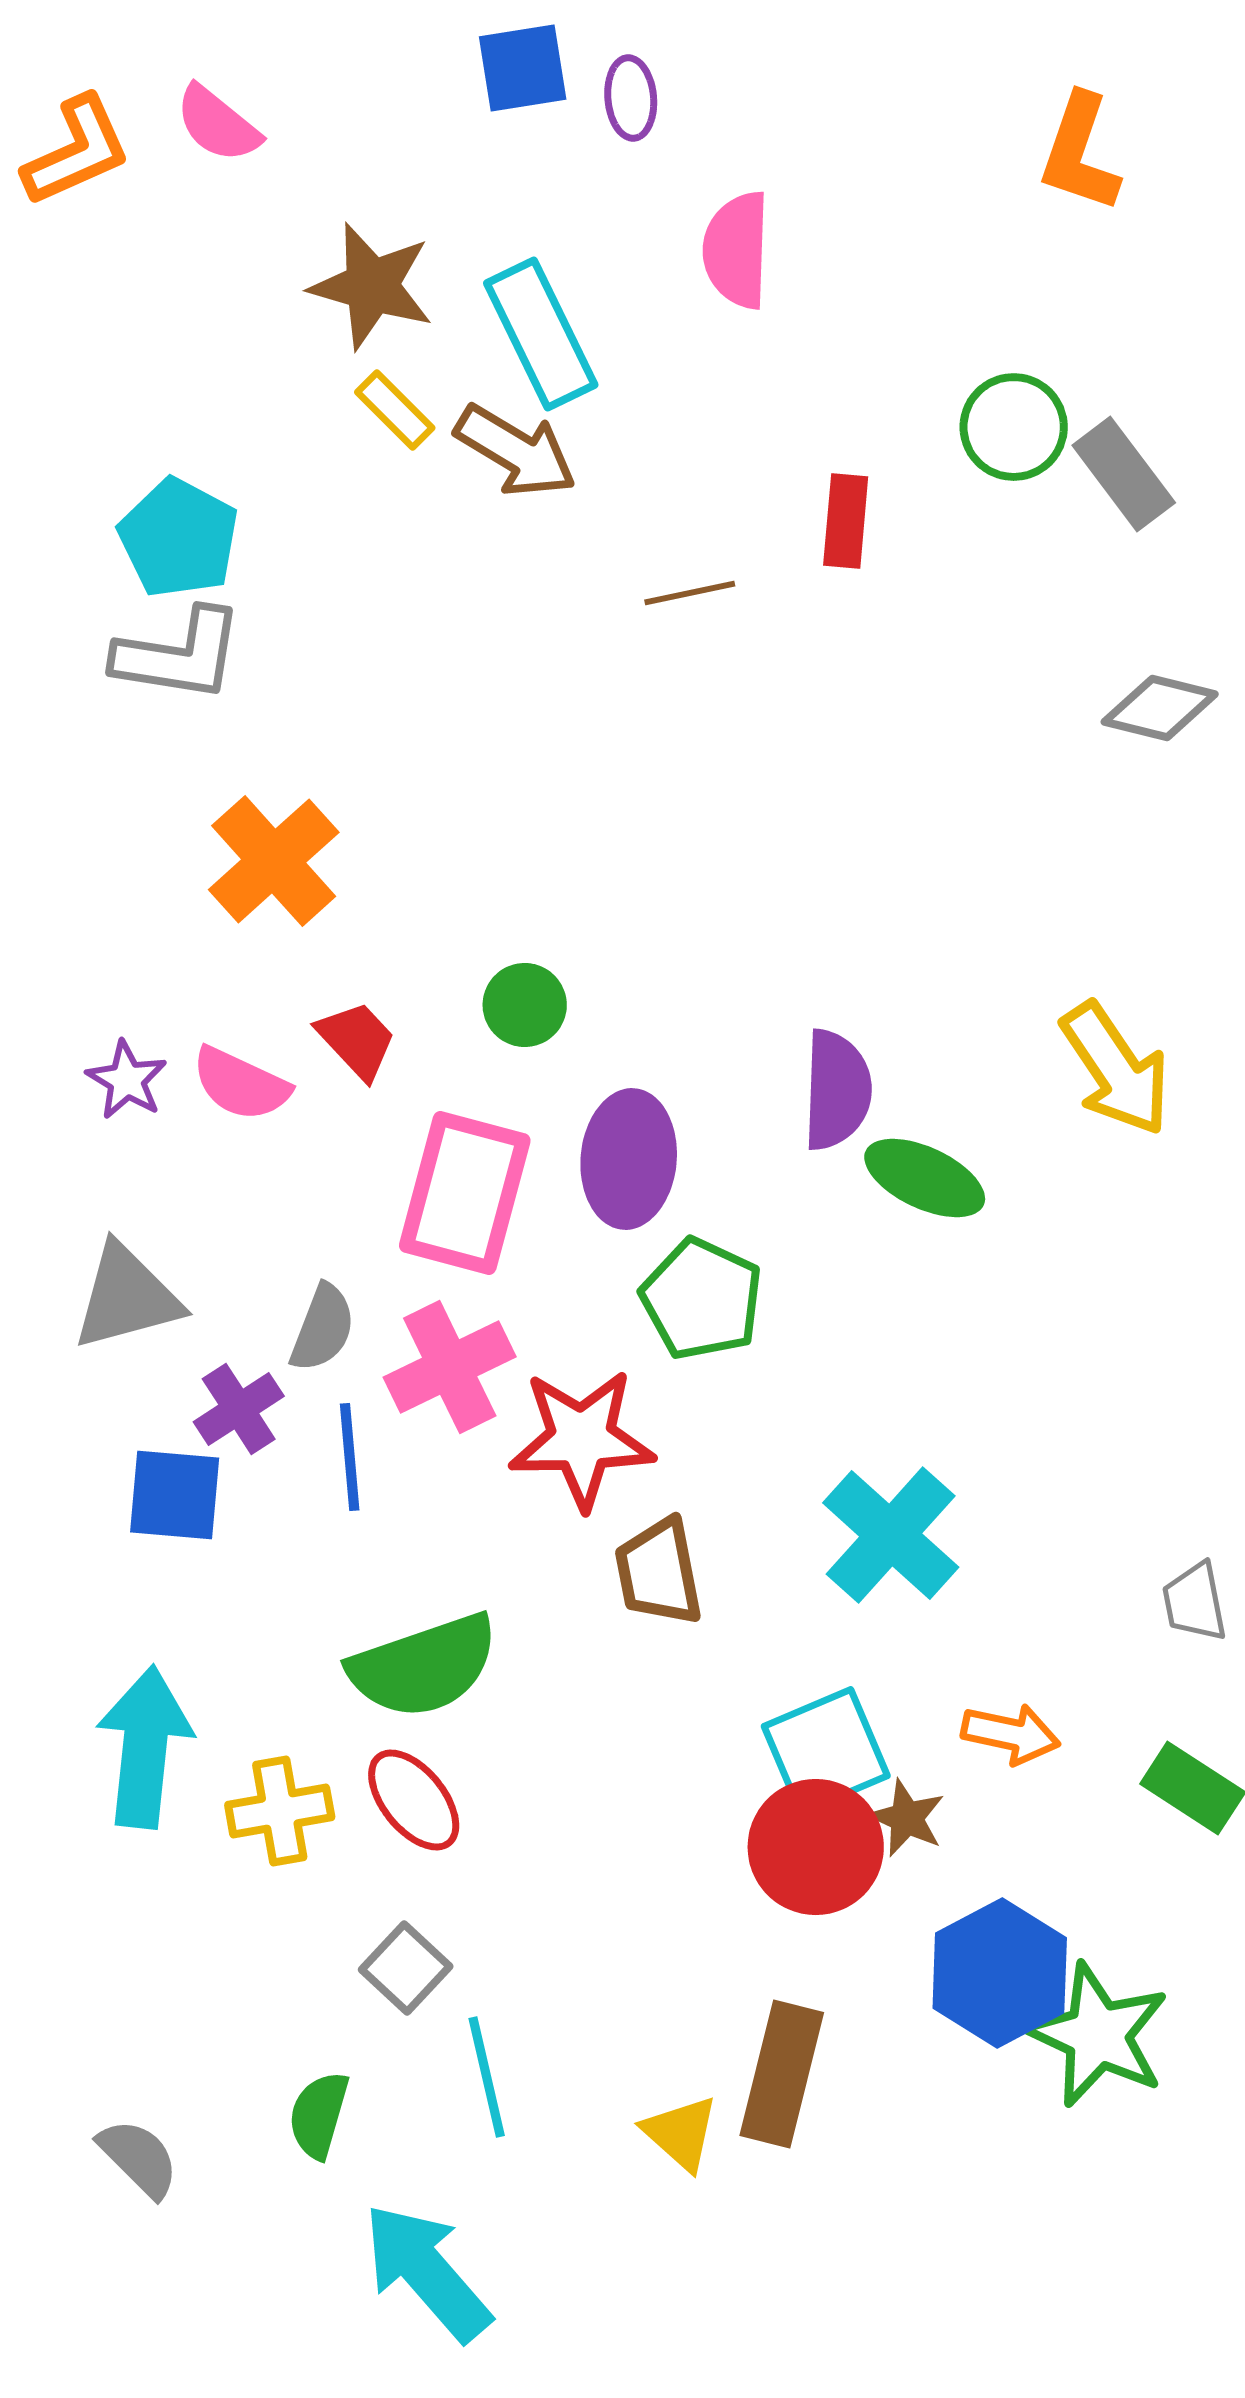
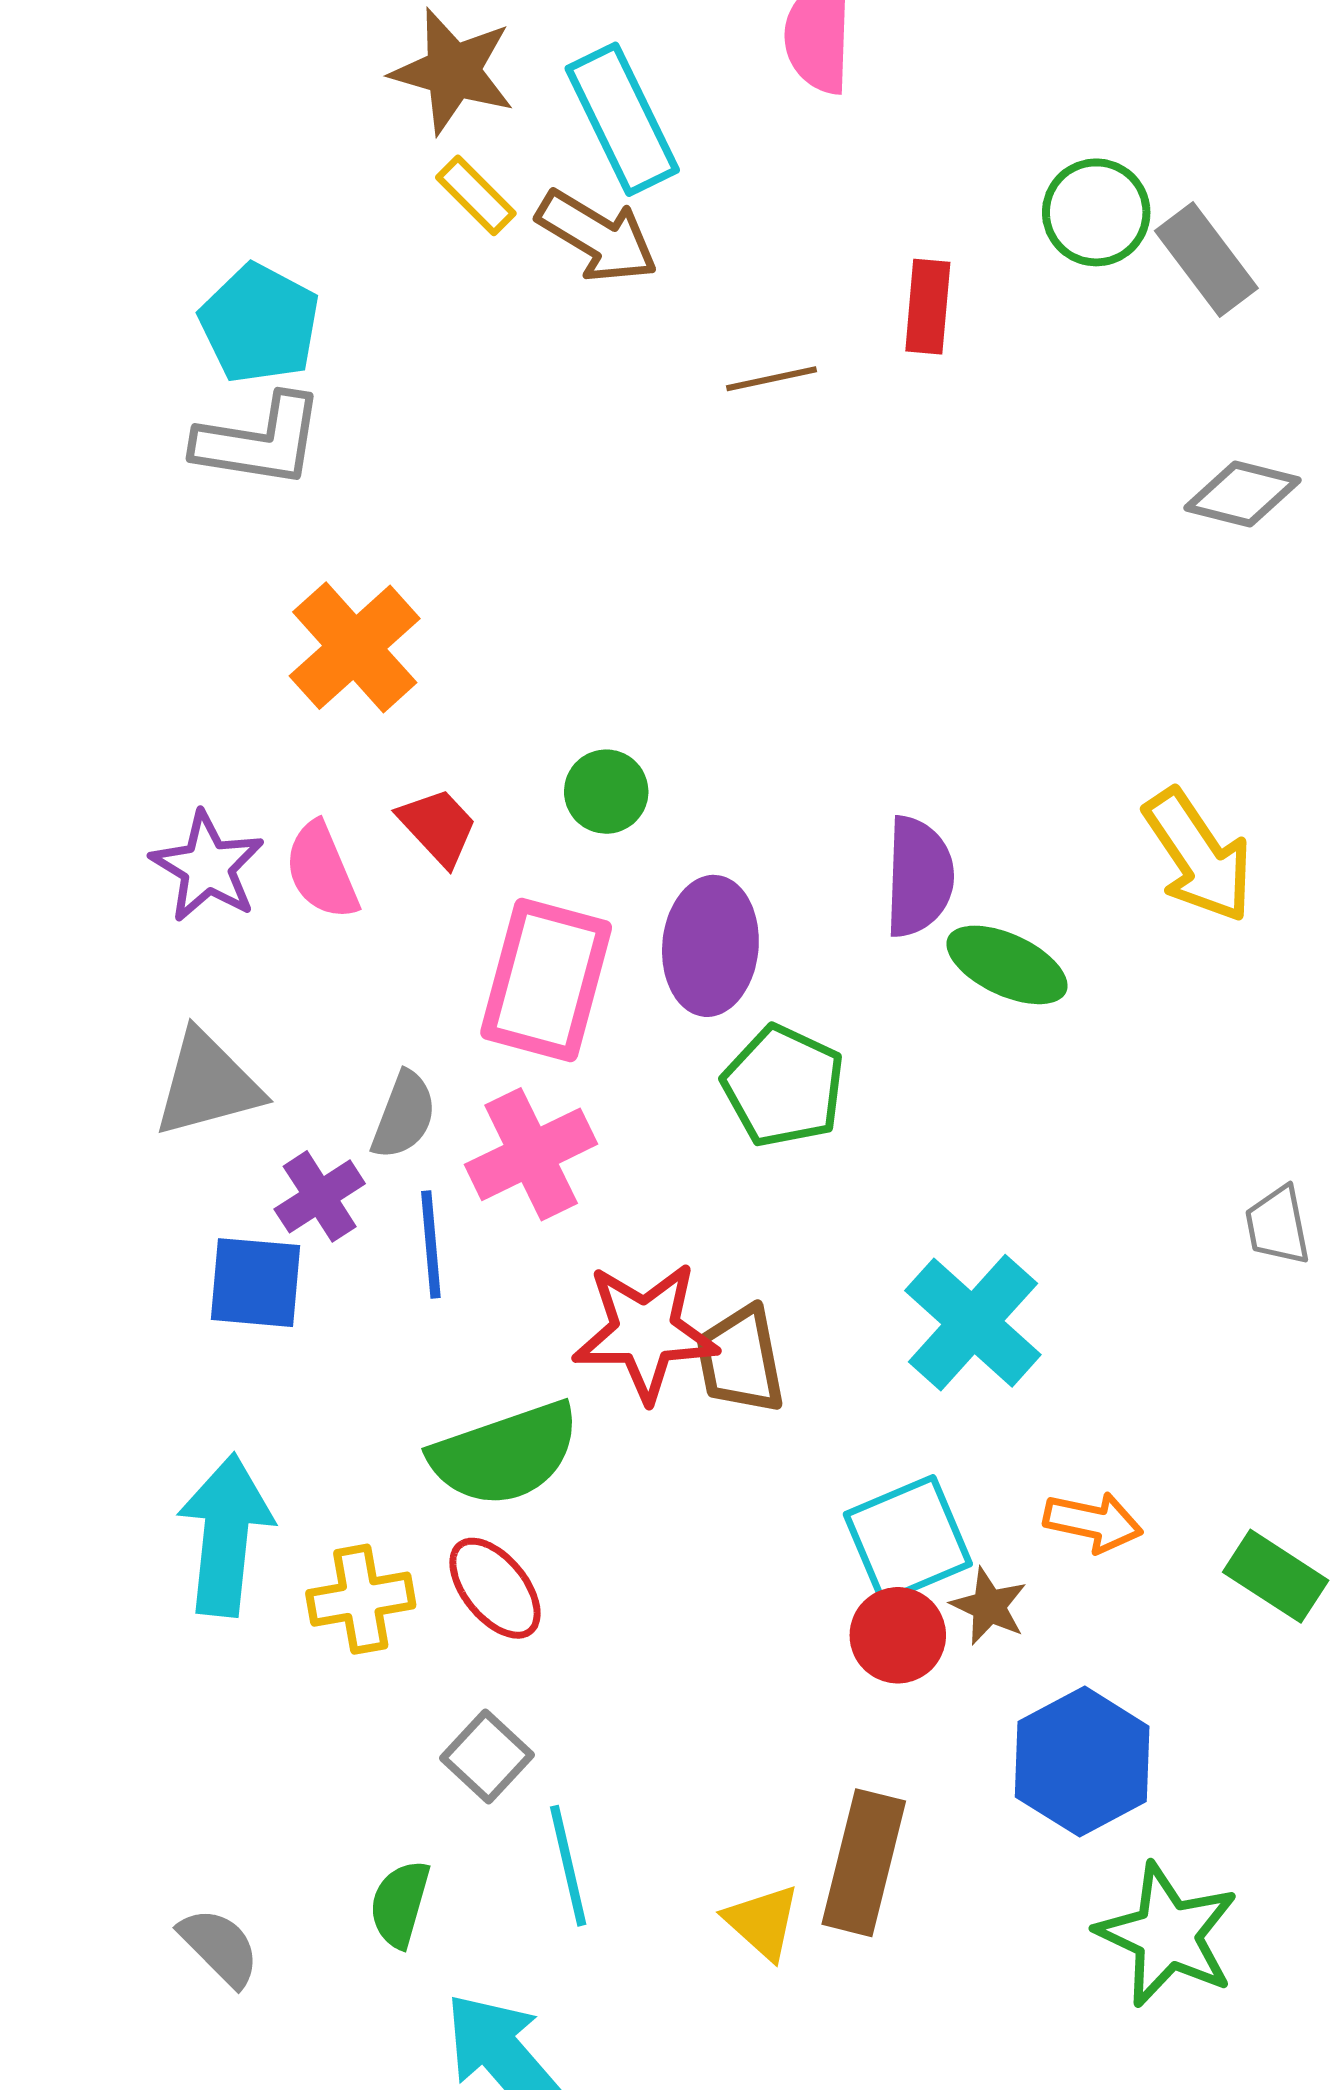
purple star: (127, 1080) -> (207, 867), size x1.4
pink semicircle: (241, 1084) -> (322, 871), turned 42
red star: (582, 1439) -> (645, 1332), moved
gray trapezoid: (1195, 1602) -> (1278, 1225), moved
red circle: (816, 1847) -> (898, 1635), size x0.7
green star: (1098, 2035) -> (1167, 1935), moved

